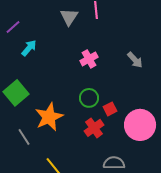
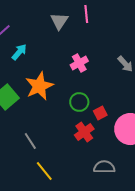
orange star: (49, 117) -> (39, 86), moved
gray line: (24, 137) -> (30, 141), moved

